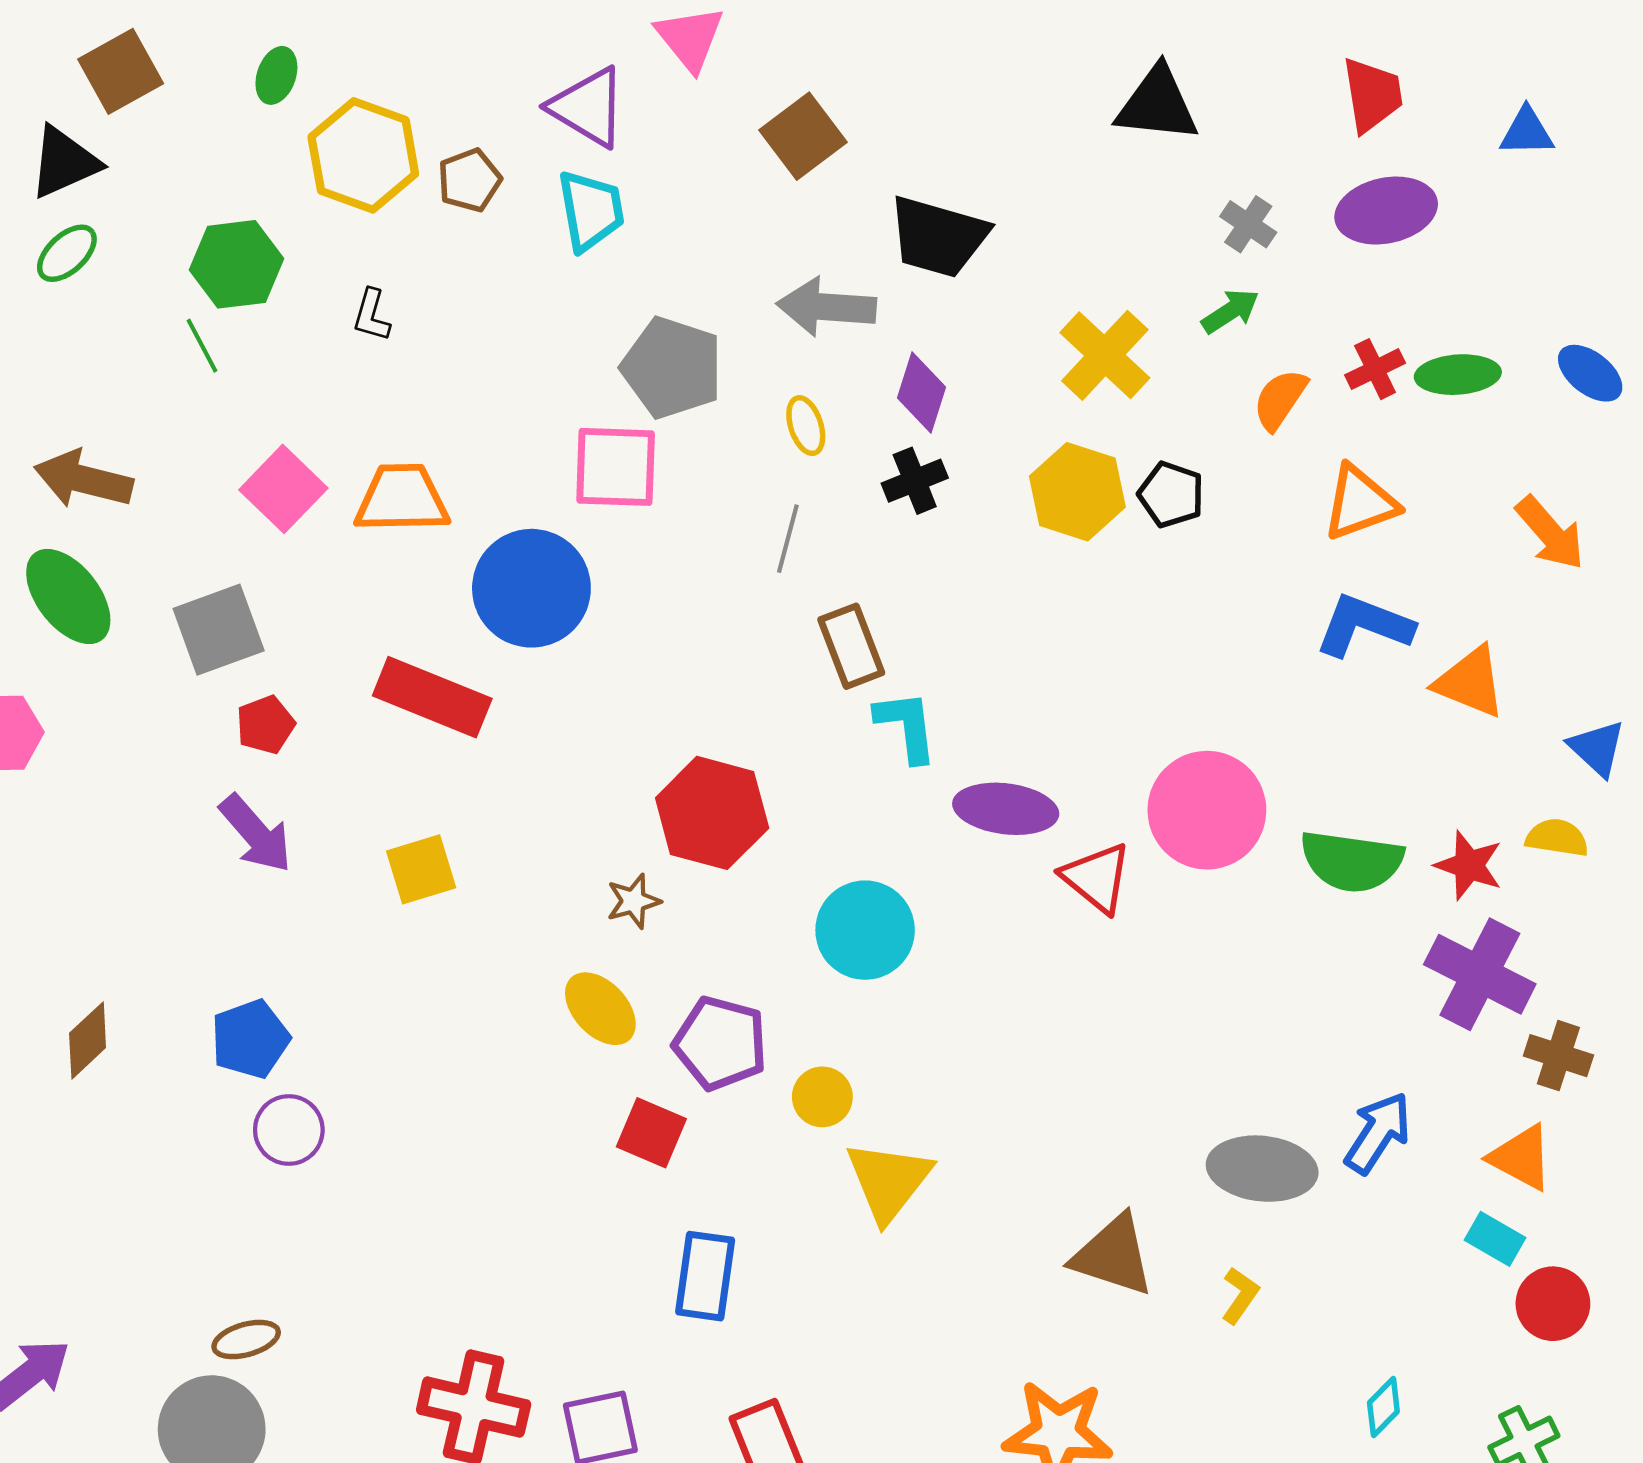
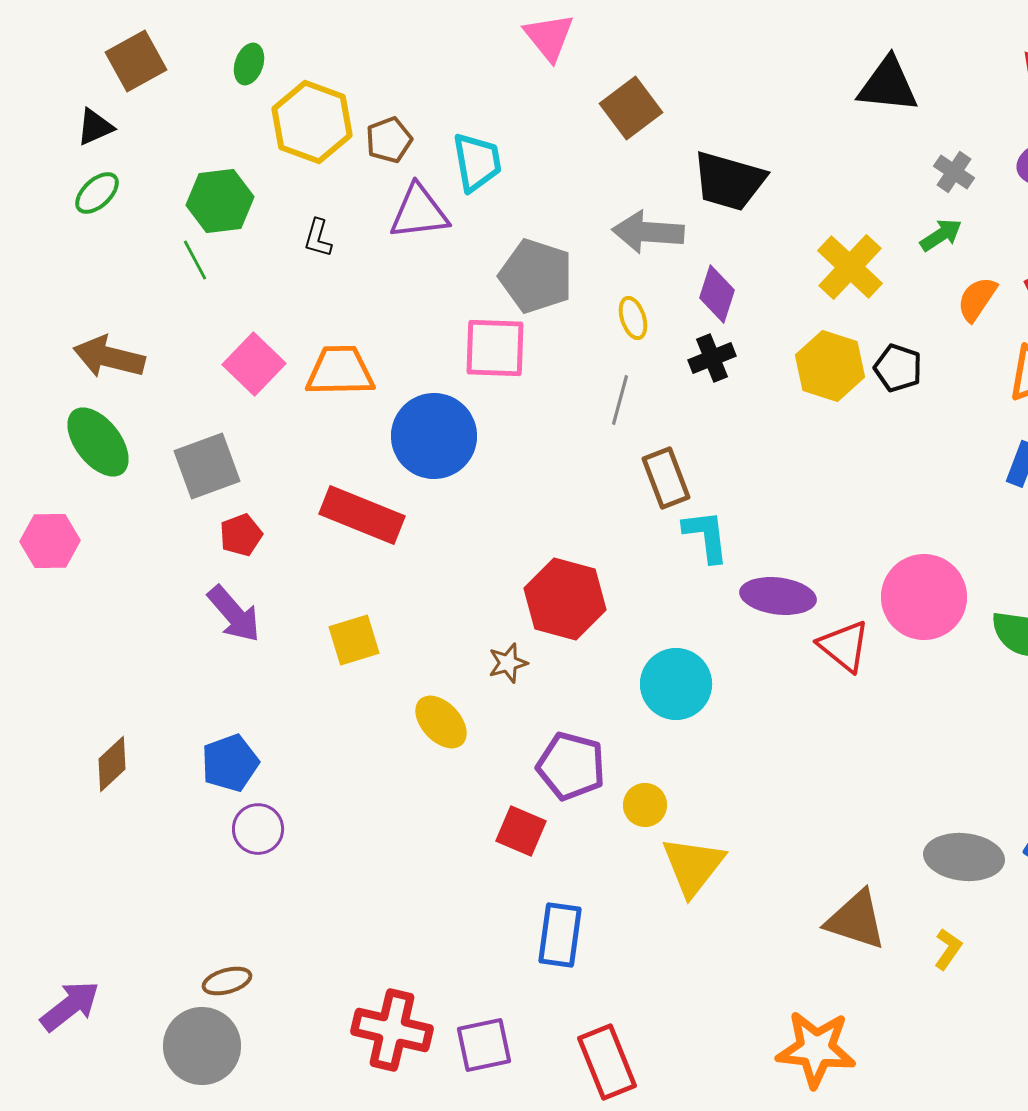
purple triangle: (588, 107) -> (419, 212), moved, turned -38
black triangle: (64, 162) -> (95, 127), size x0.7
yellow ellipse: (600, 1009) -> (441, 722), moved

